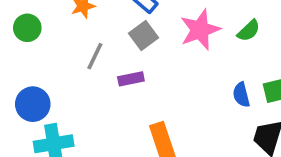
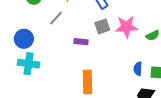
gray square: (144, 36) -> (102, 26), moved
gray line: (95, 56) -> (56, 18), moved

